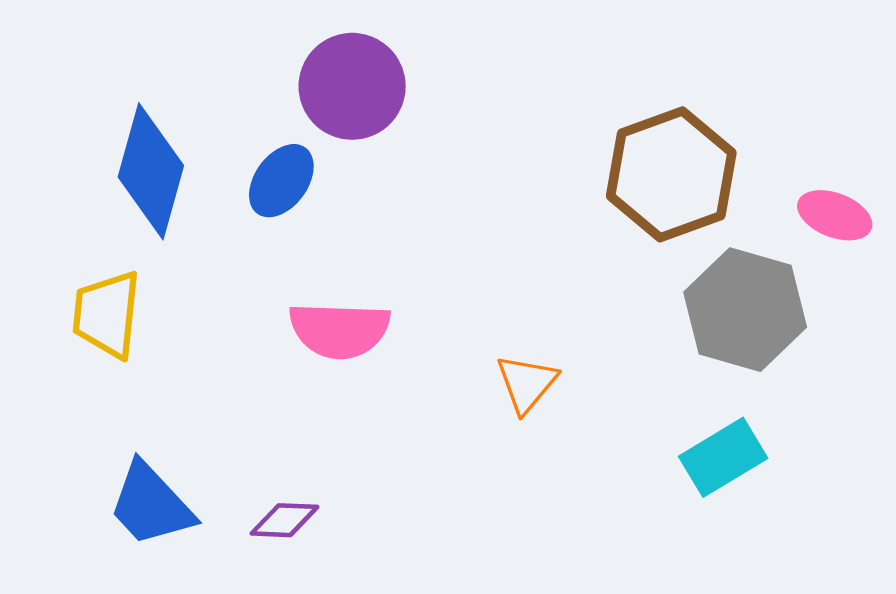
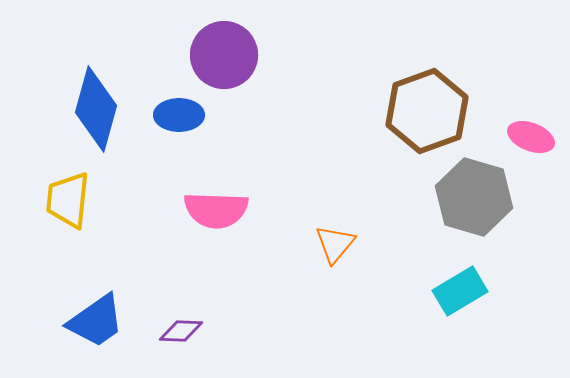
blue ellipse: (281, 181) -> (179, 115), turned 54
blue trapezoid: (151, 505) -> (96, 321), turned -82

